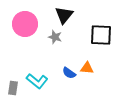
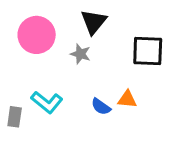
cyan L-shape: (37, 81) -> (47, 102), moved
gray rectangle: (13, 88) -> (15, 117), moved

